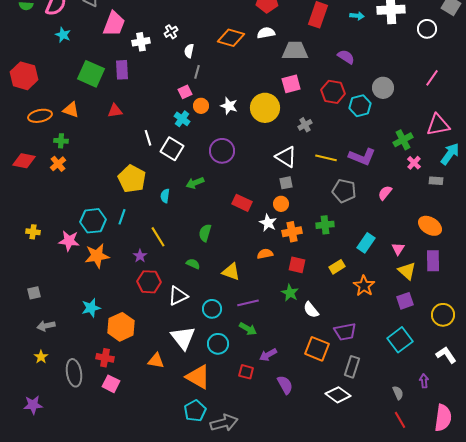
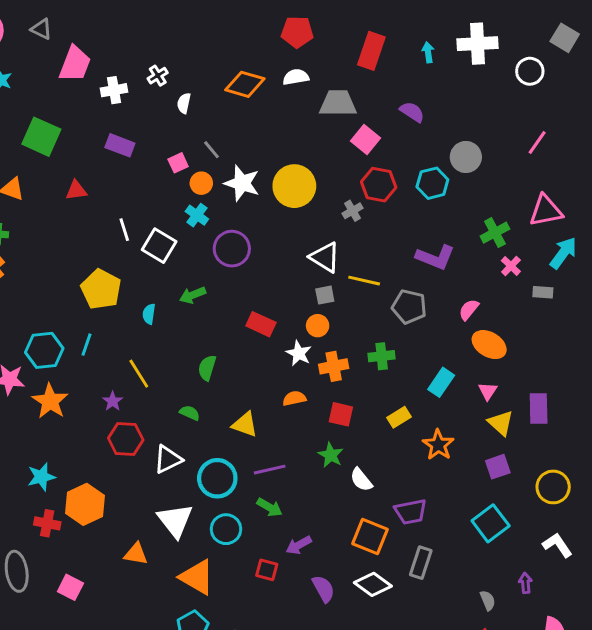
cyan arrow: (357, 16) -> (428, 52), turned -104
purple rectangle: (122, 70) -> (120, 145), moved, turned -66
gray line: (197, 72) -> (211, 150), moved, turned -56
pink square: (291, 84) -> (366, 140), moved, turned -36
red hexagon: (333, 92) -> (379, 185), moved
white star: (229, 106) -> (242, 183), size x1.4
cyan cross: (182, 119) -> (197, 215), moved
yellow line: (326, 158) -> (364, 281), moved
orange ellipse: (430, 226) -> (489, 345), moved
orange star: (97, 256) -> (50, 401), turned -30
cyan circle: (212, 309) -> (217, 478), size x1.4
red cross: (105, 358) -> (47, 523), moved
white diamond: (338, 395) -> (373, 584), moved

